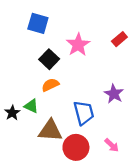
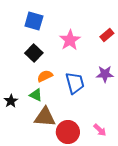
black square: (49, 59) -> (34, 53), moved
purple star: (114, 94) -> (105, 74), moved, turned -30
green triangle: (31, 106) -> (36, 95), moved
blue trapezoid: (84, 113) -> (75, 83), moved

